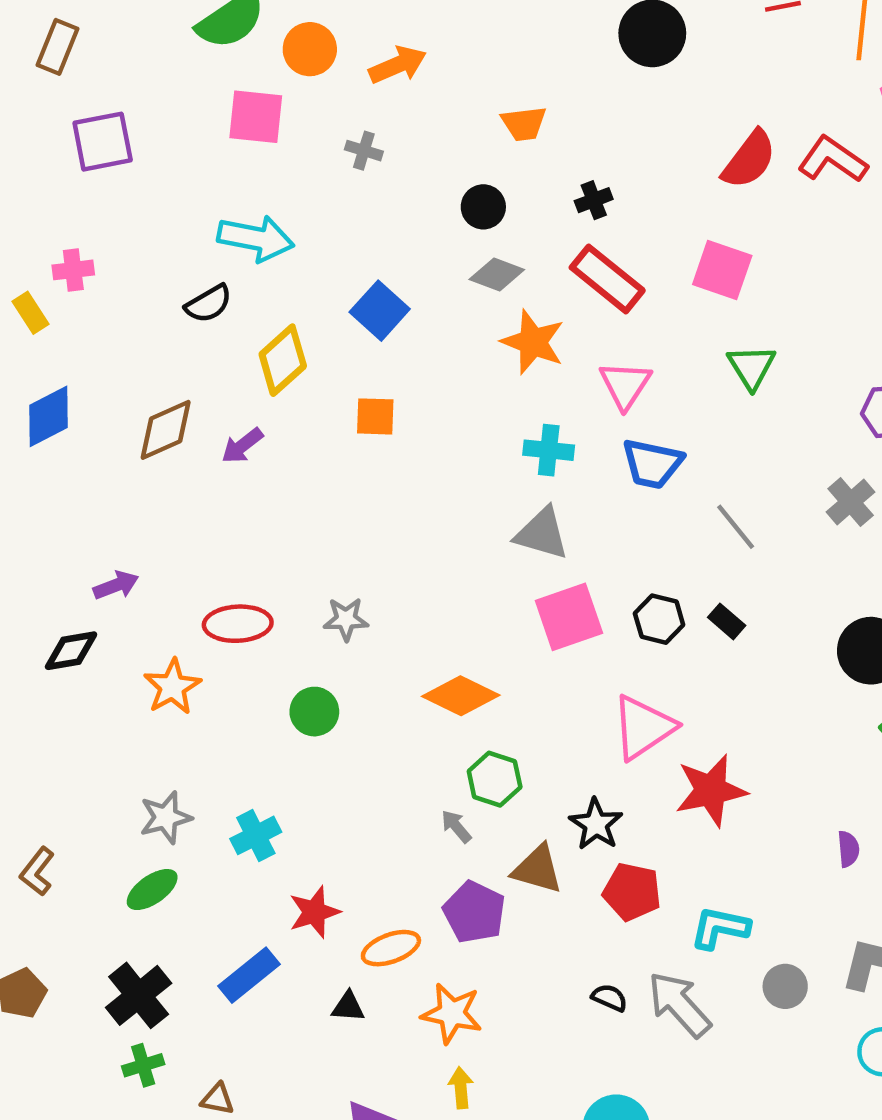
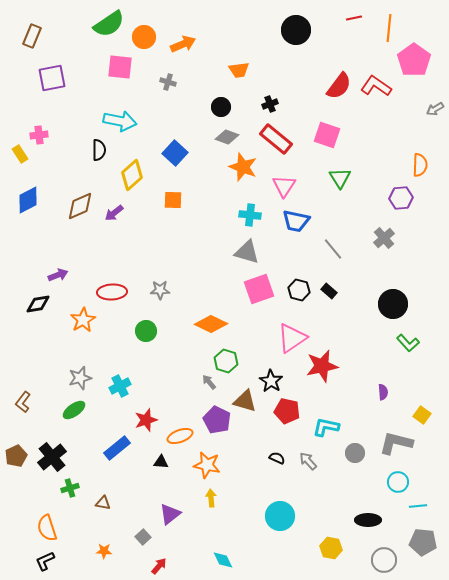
black semicircle: (208, 304) -> (99, 150), turned -60
black cross: (139, 995) -> (52, 457), moved
gray arrow: (679, 1004) -> (308, 461), size x0.6

